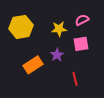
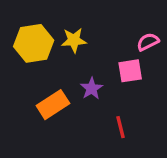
pink semicircle: (82, 20) -> (148, 42), moved
yellow star: (59, 29) -> (74, 40), moved

